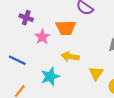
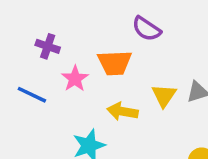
blue line: (17, 60) -> (32, 95), moved
yellow triangle: (96, 73) -> (164, 96), moved

